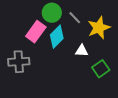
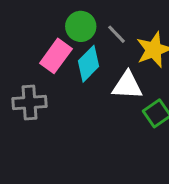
white triangle: (82, 51) -> (127, 85), size x1.5

